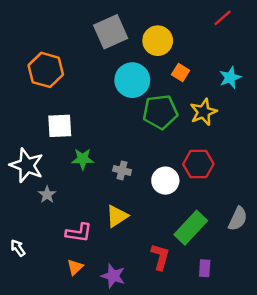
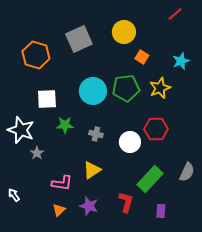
gray square: (111, 32) -> (79, 39), moved
cyan circle: (132, 80) -> (93, 91), moved
purple star: (113, 276) -> (89, 206), moved

